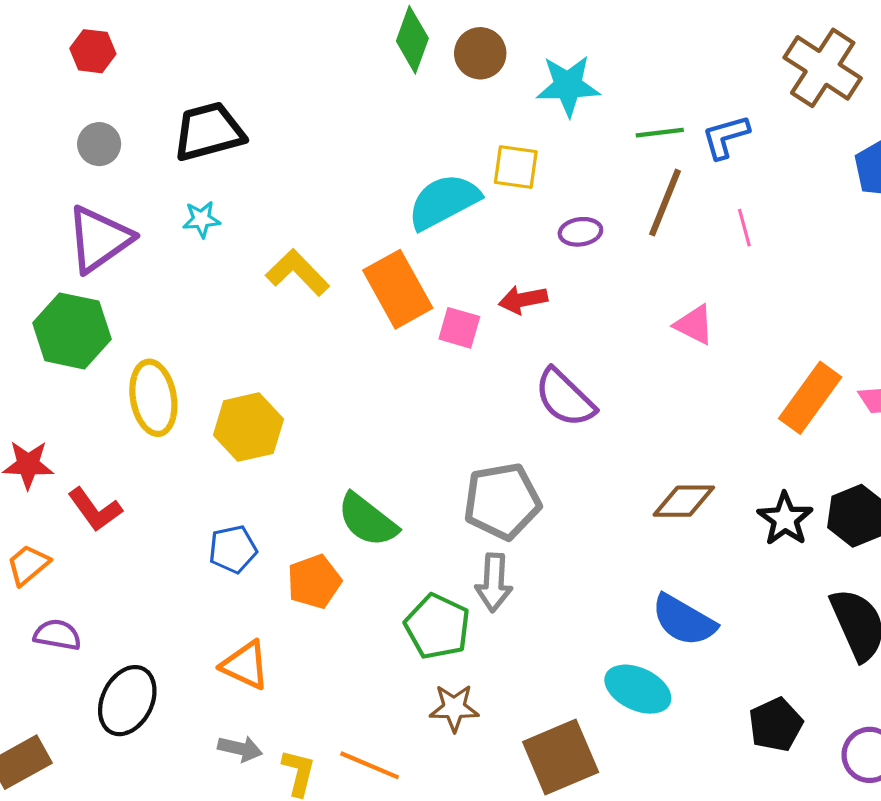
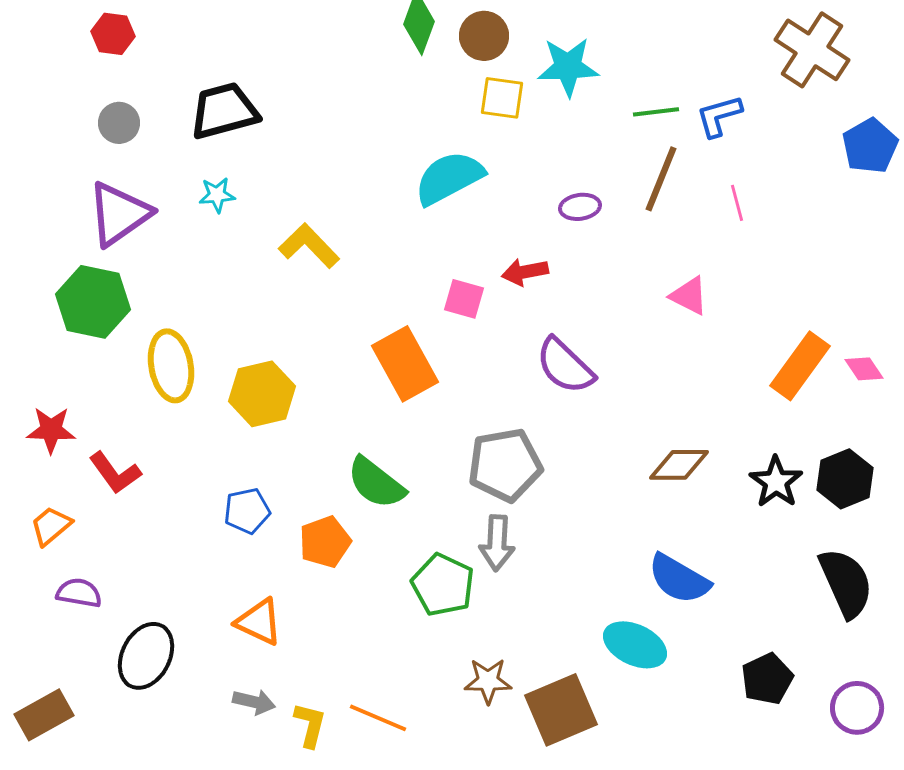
yellow square: (516, 167) -> (502, 98), moved
orange rectangle: (398, 289) -> (405, 364), moved
brown star: (454, 708) -> (488, 681), moved

